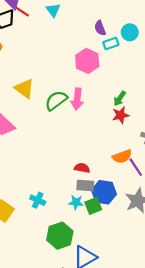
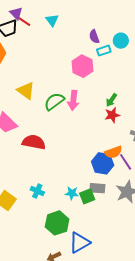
red semicircle: (82, 168) -> (34, 142), moved, size x1.6
gray rectangle: (85, 186) -> (97, 188), moved
blue hexagon: (104, 192) -> (103, 163), moved

